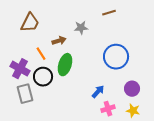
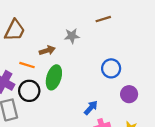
orange line: (41, 54) -> (27, 65), turned -40
blue circle: (116, 57) -> (111, 68), size x0.7
purple circle: (132, 89) -> (129, 94), moved

